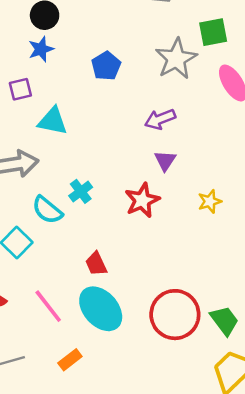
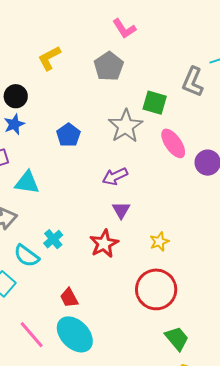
green square: (213, 32) -> (155, 103), turned 30
red circle: (175, 315) -> (156, 289), moved

